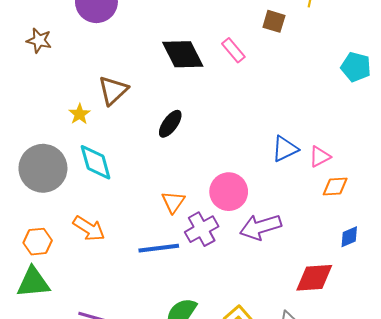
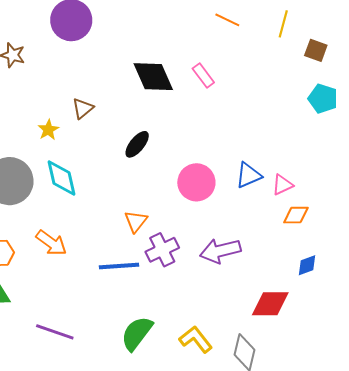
brown square: (274, 21) -> (316, 50), moved
brown triangle: (113, 90) -> (83, 108), size x0.7
pink circle: (229, 192) -> (196, 182), moved

